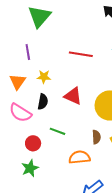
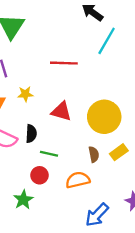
black semicircle: (43, 102) -> (31, 134), moved
red circle: (33, 143) -> (40, 175), moved

